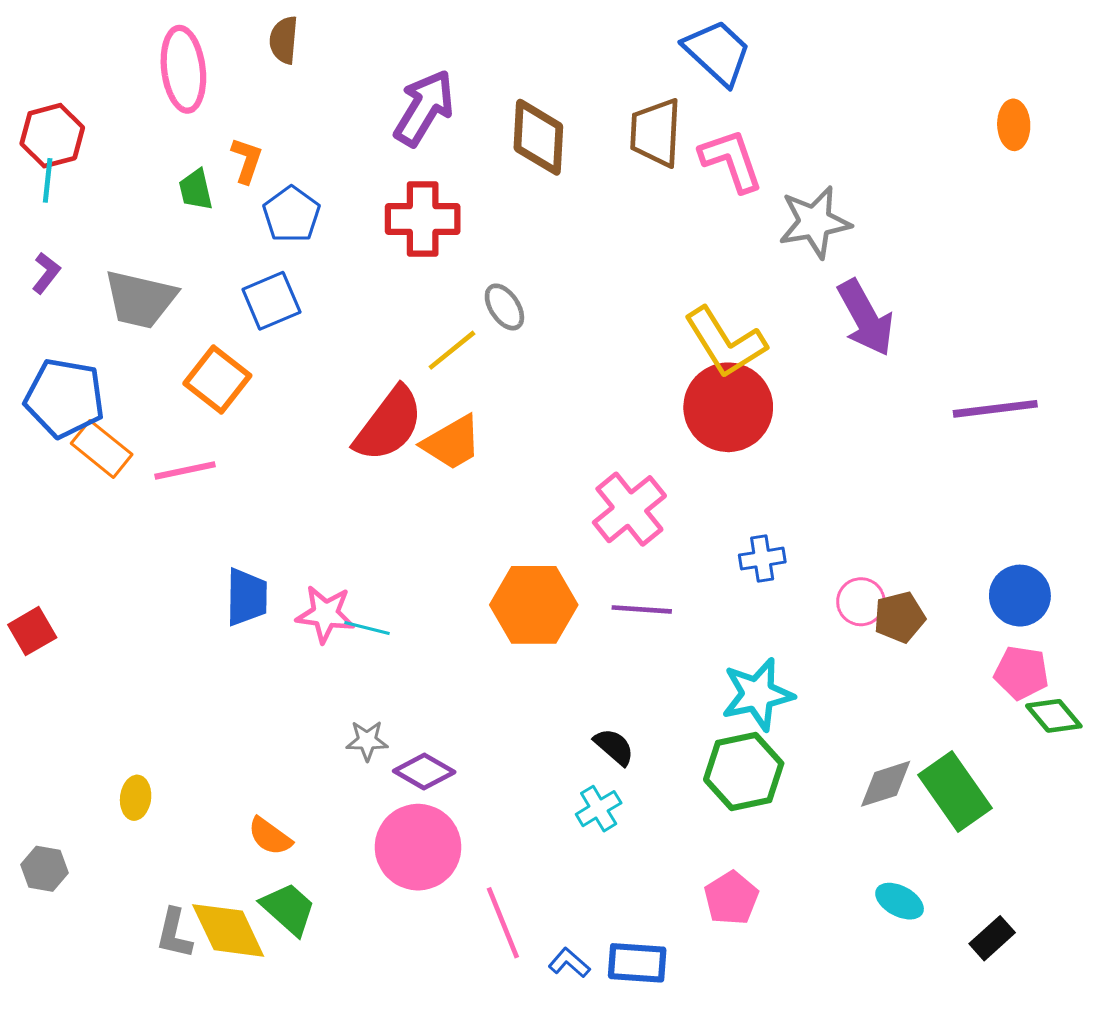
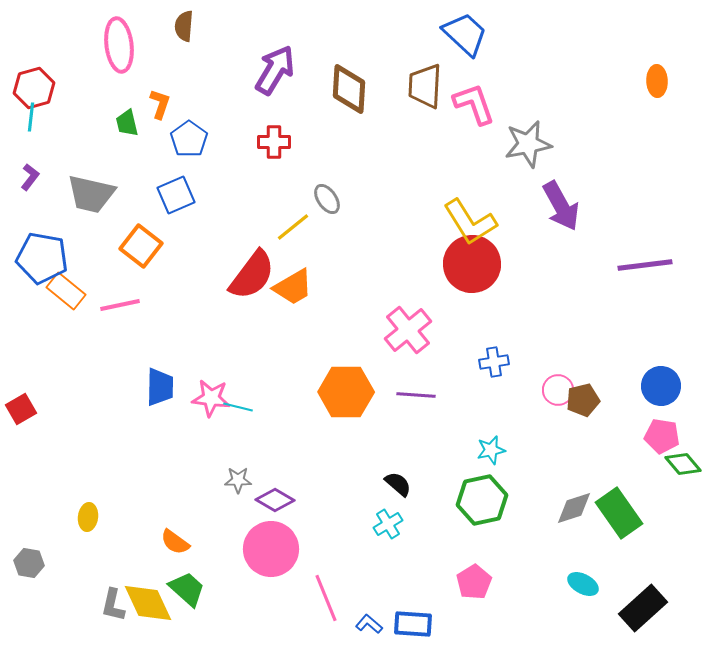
red cross: (423, 219) -> (274, 142), size x0.7
cyan star: (758, 694) -> (491, 450), size x0.6
black rectangle: (992, 938) -> (643, 608), size x1.6

